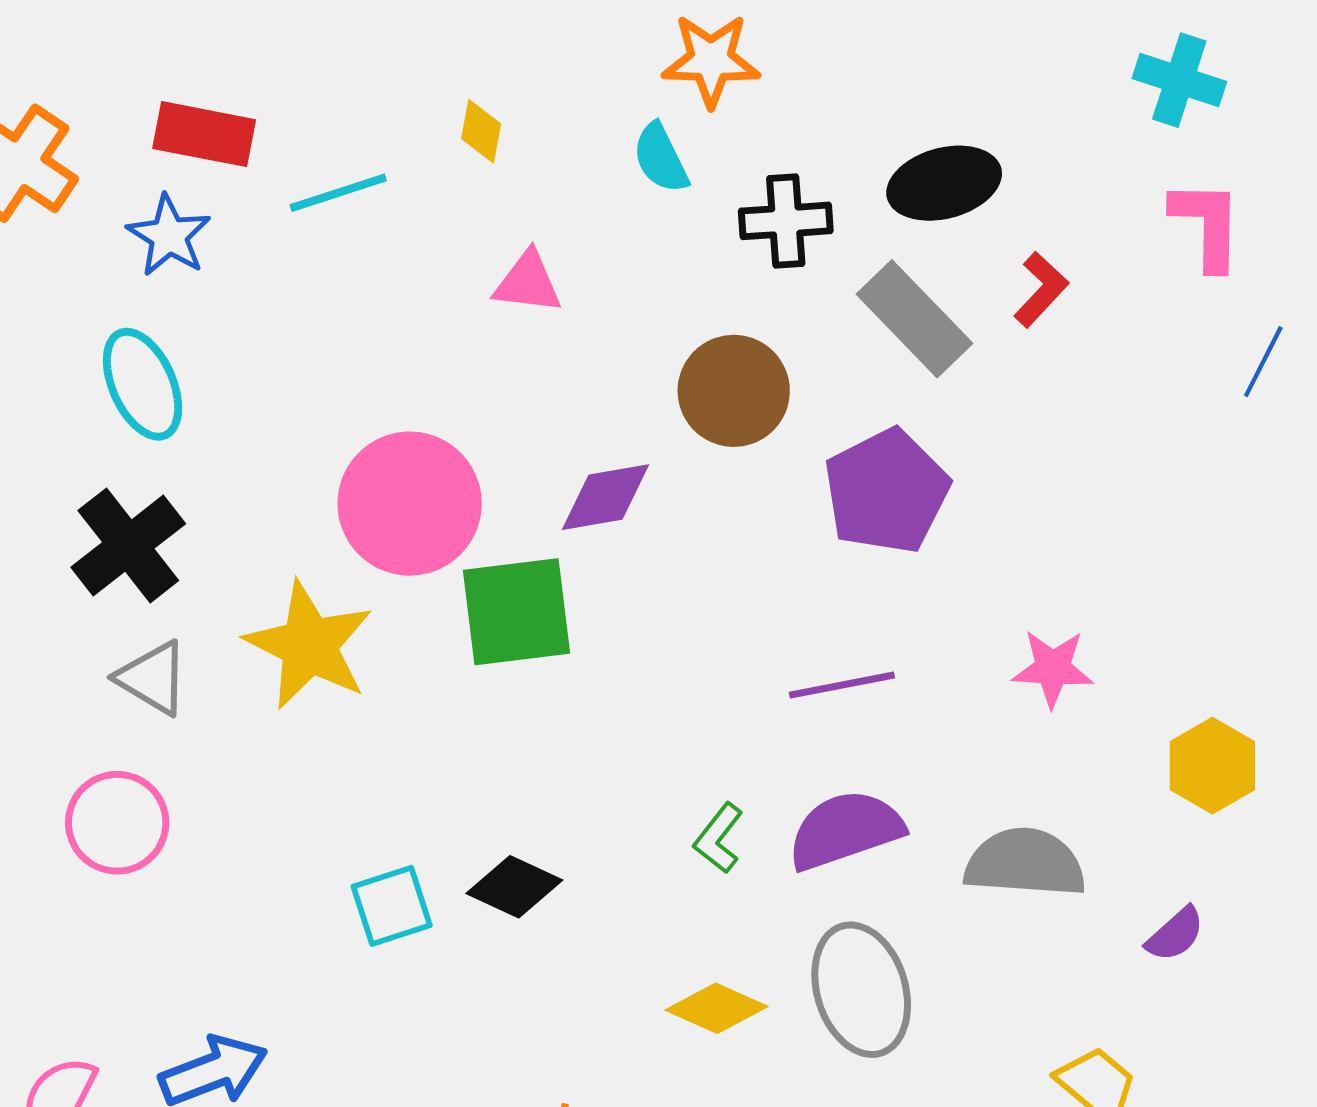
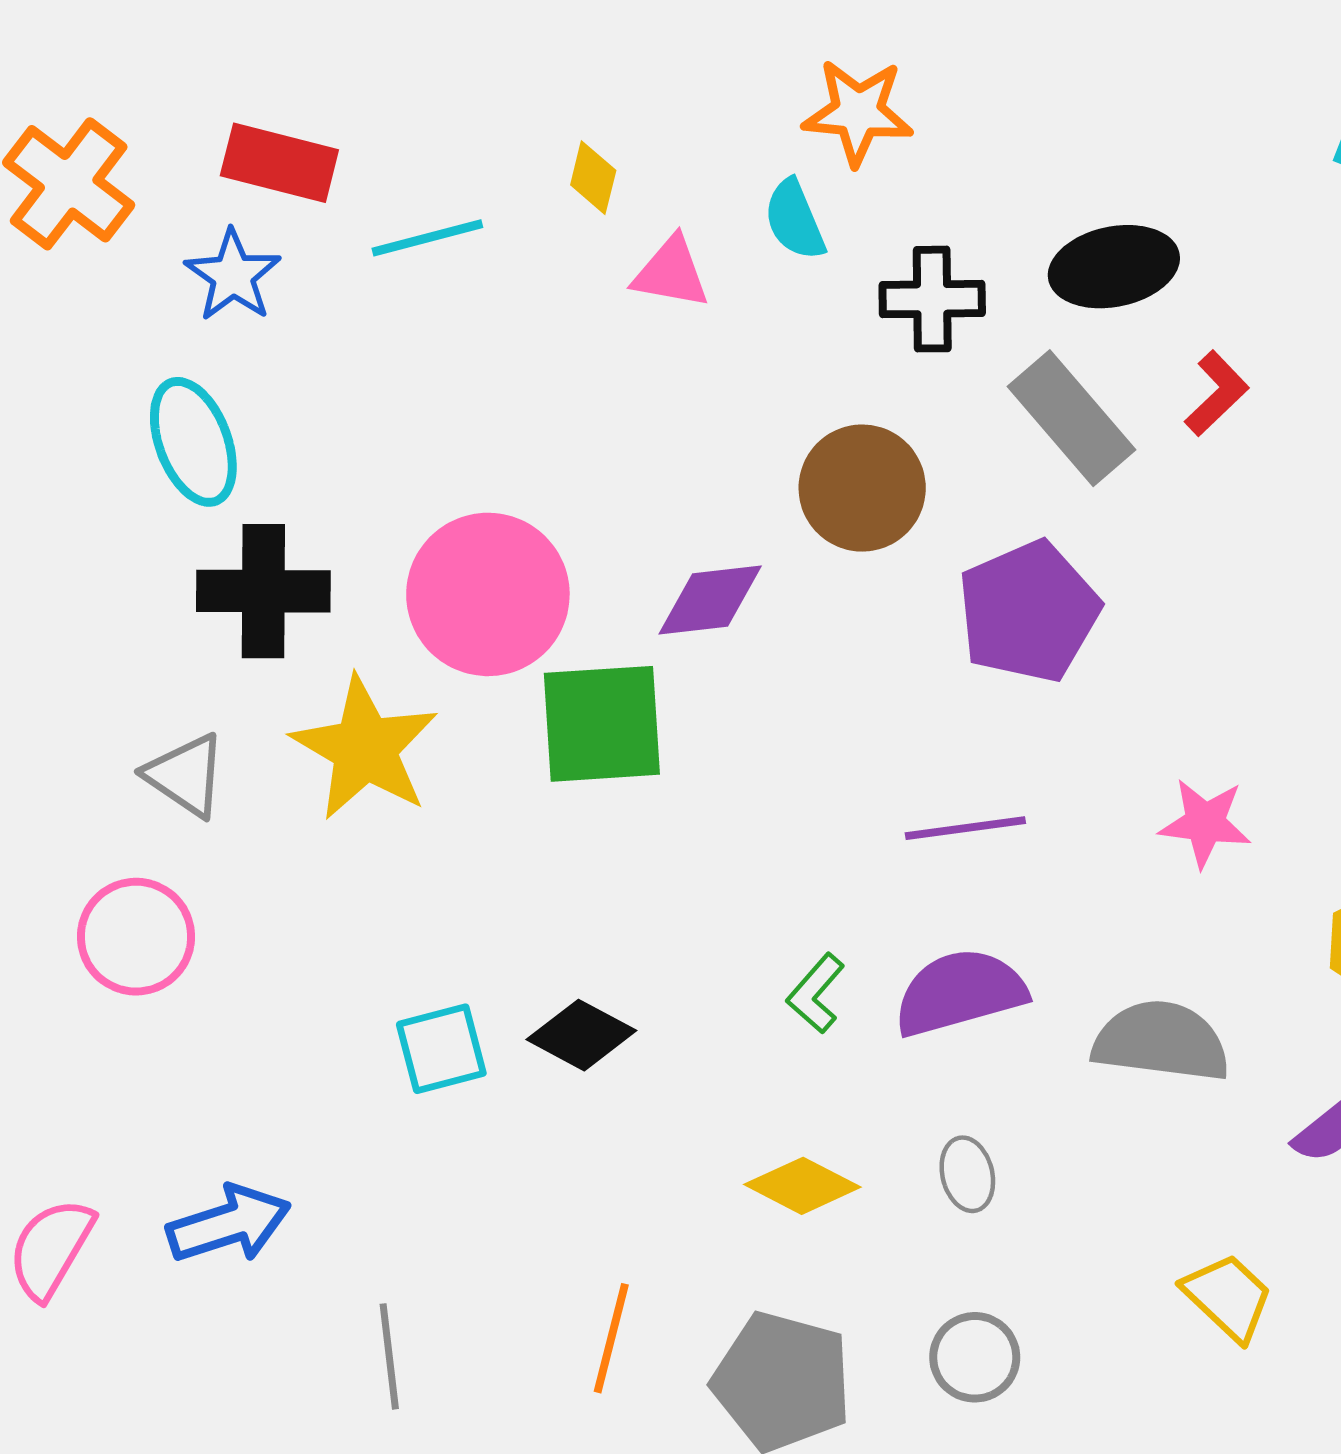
pink triangle: (528, 282) -> (671, 273), moved
black cross: (128, 545) -> (263, 591), moved, turned 35
gray ellipse: (861, 990) -> (967, 1174), size x0.5

